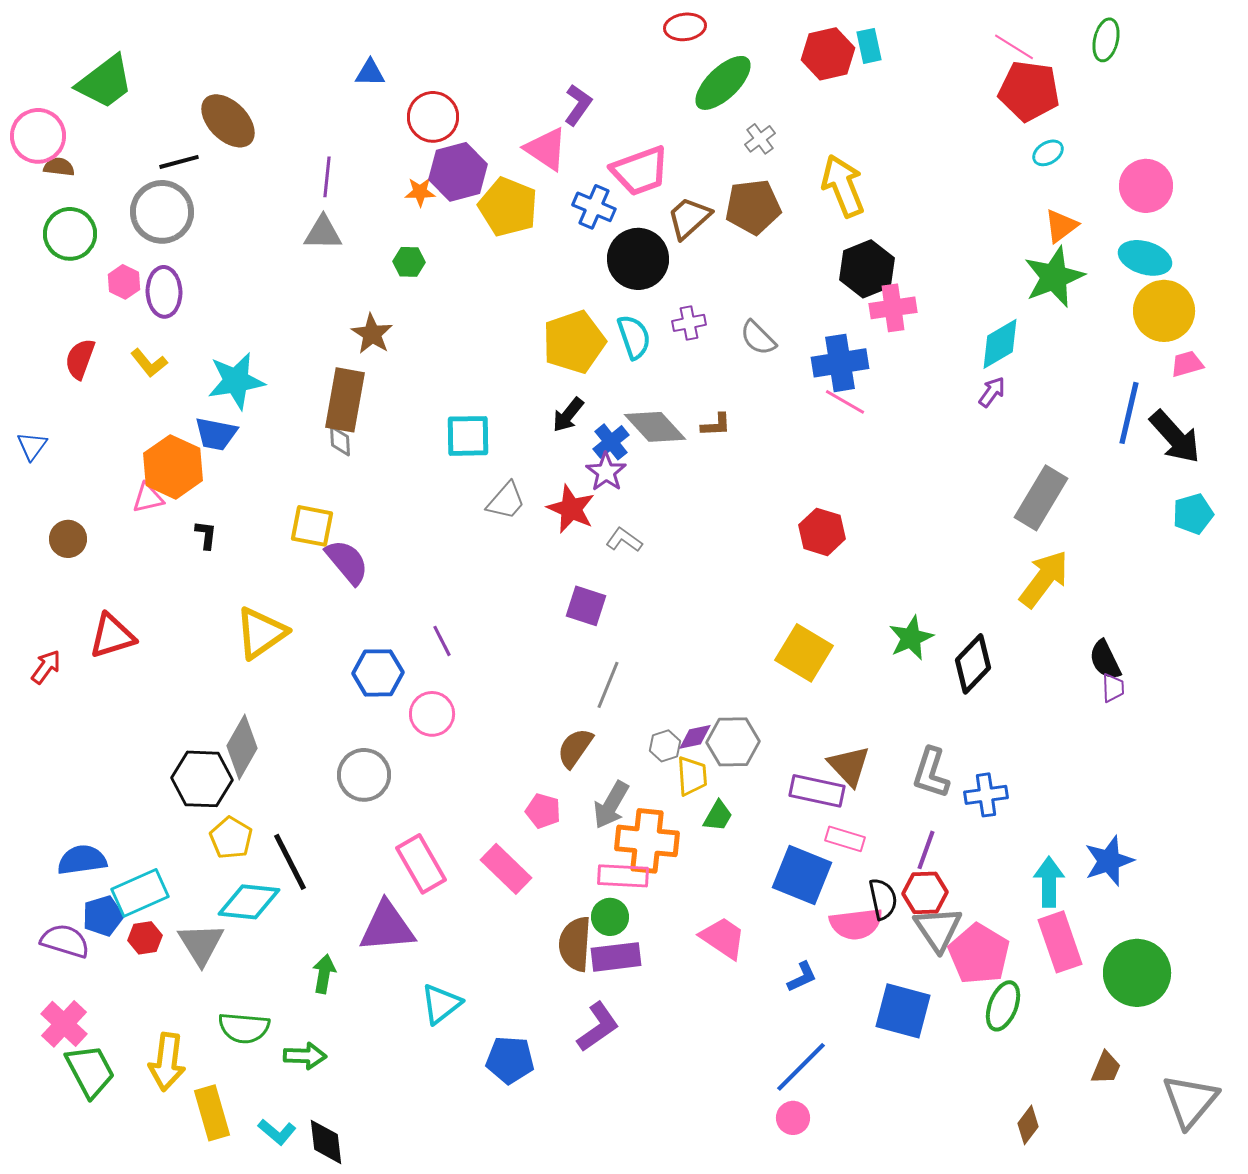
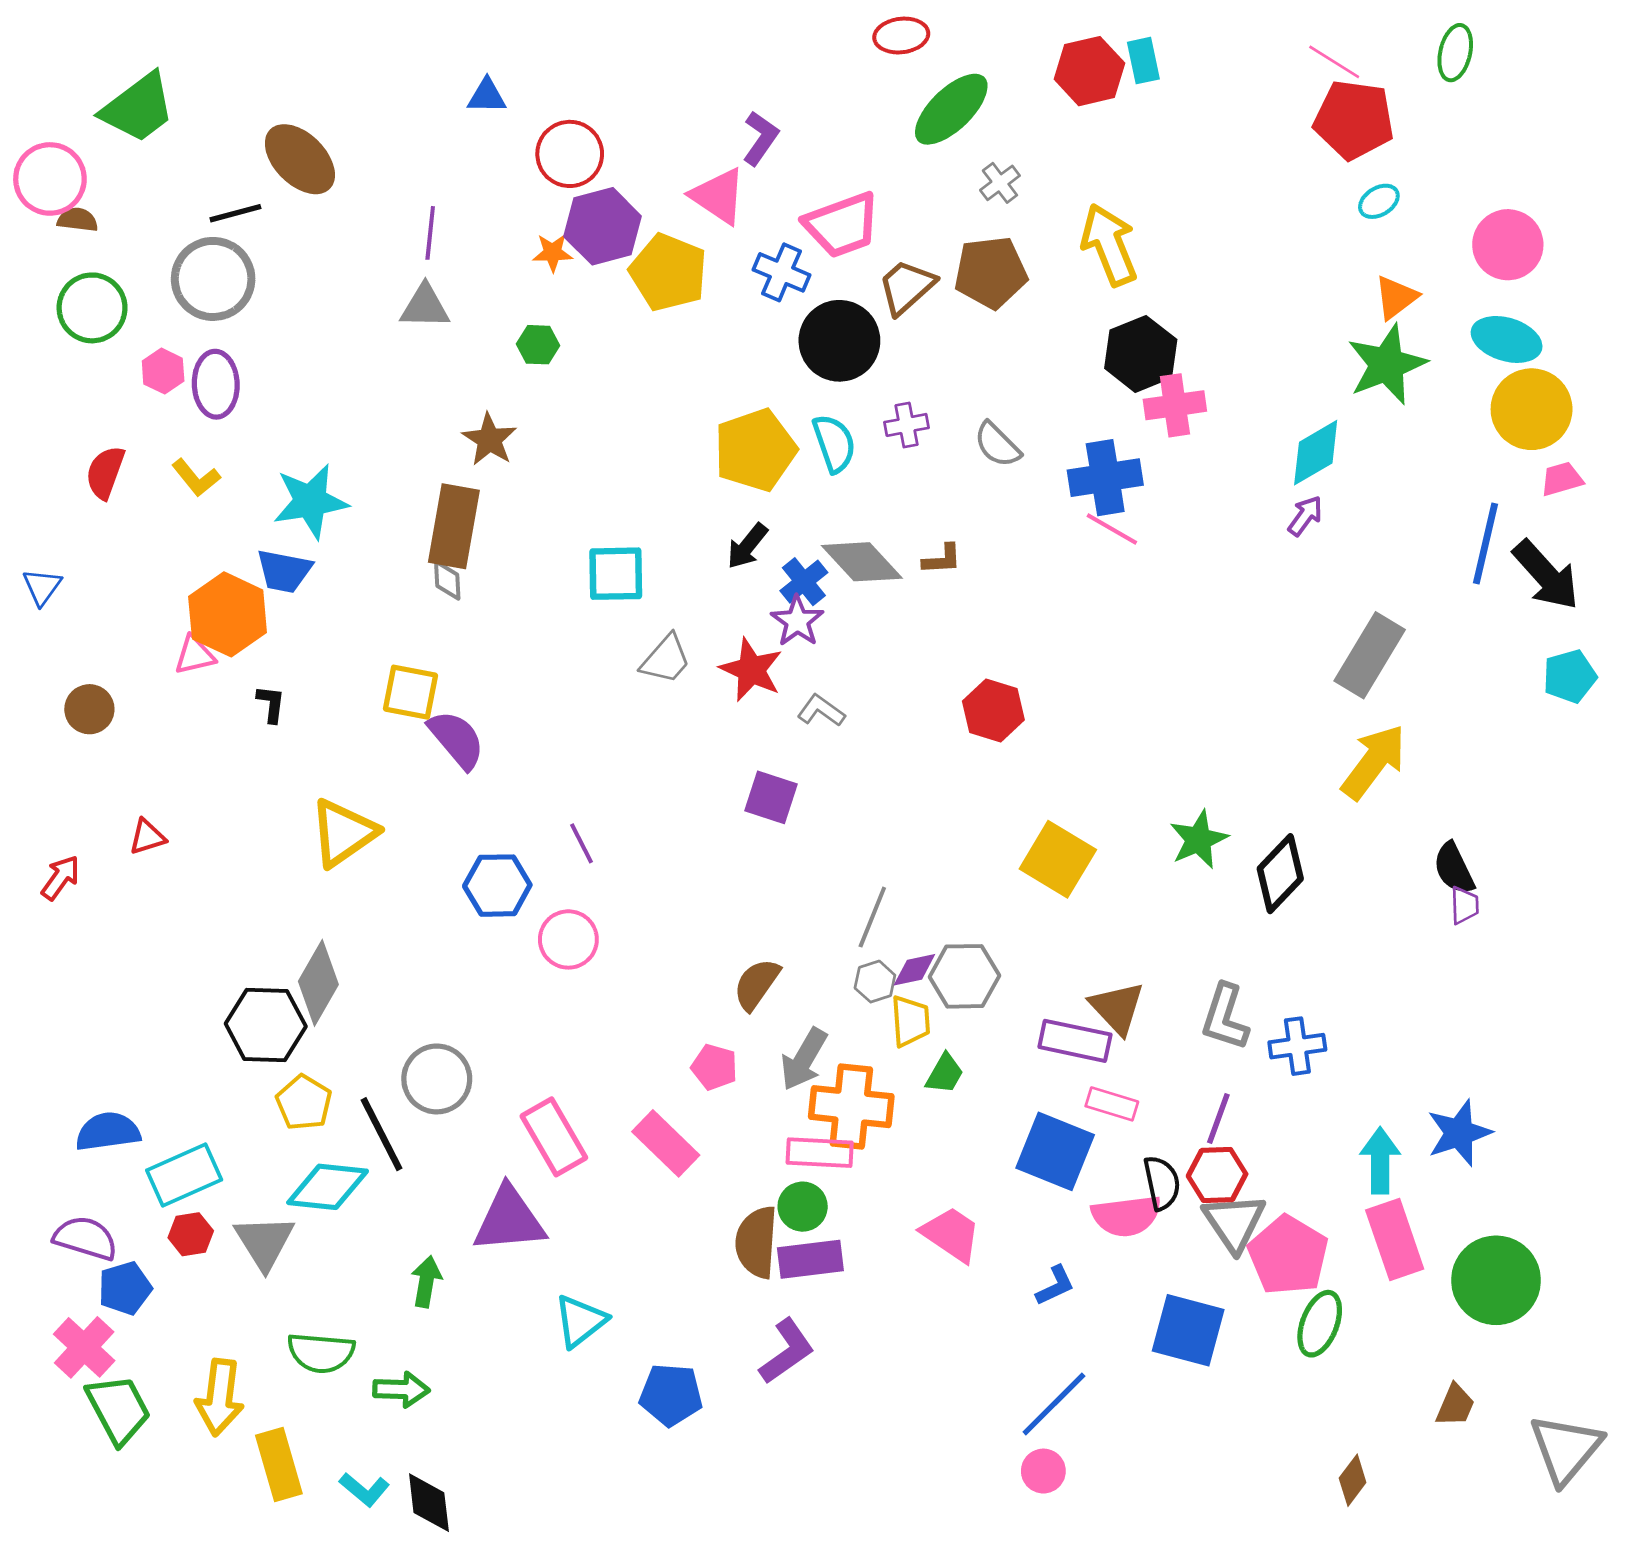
red hexagon: (822, 532) -> (993, 711), moved
red triangle: (112, 636) -> (147, 837), size x0.6
gray line: (608, 685) -> (872, 917), moved
gray circle: (364, 775) -> (437, 1079), moved
blue pentagon: (103, 916) -> (125, 1288), moved

